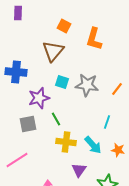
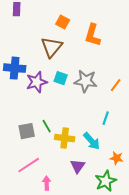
purple star: (39, 98) -> (37, 82), moved
green line: (56, 119) -> (47, 126), moved
gray square: (28, 124) -> (27, 131), moved
orange star: (118, 150) -> (117, 158), moved
pink line: (17, 160) -> (29, 165), moved

